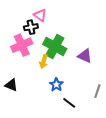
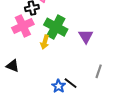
purple triangle: (85, 56) -> (86, 36), turned 35
blue star: (56, 85) -> (59, 86), moved

